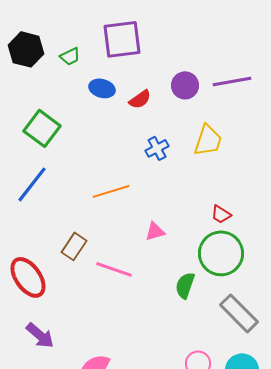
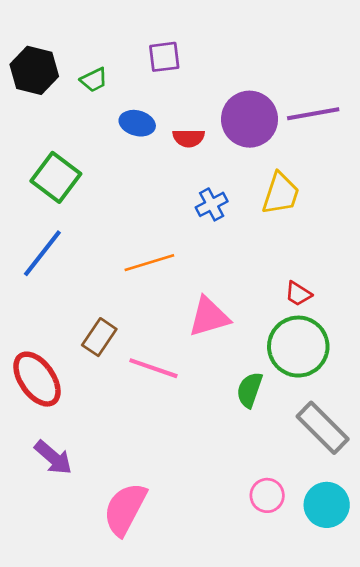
purple square: (122, 39) -> (164, 57), size x0.6
purple circle: (185, 85) -> (250, 119), size x1.5
red semicircle: (140, 99) -> (189, 138), turned 35
pink triangle: (155, 231) -> (209, 317), size x1.6

